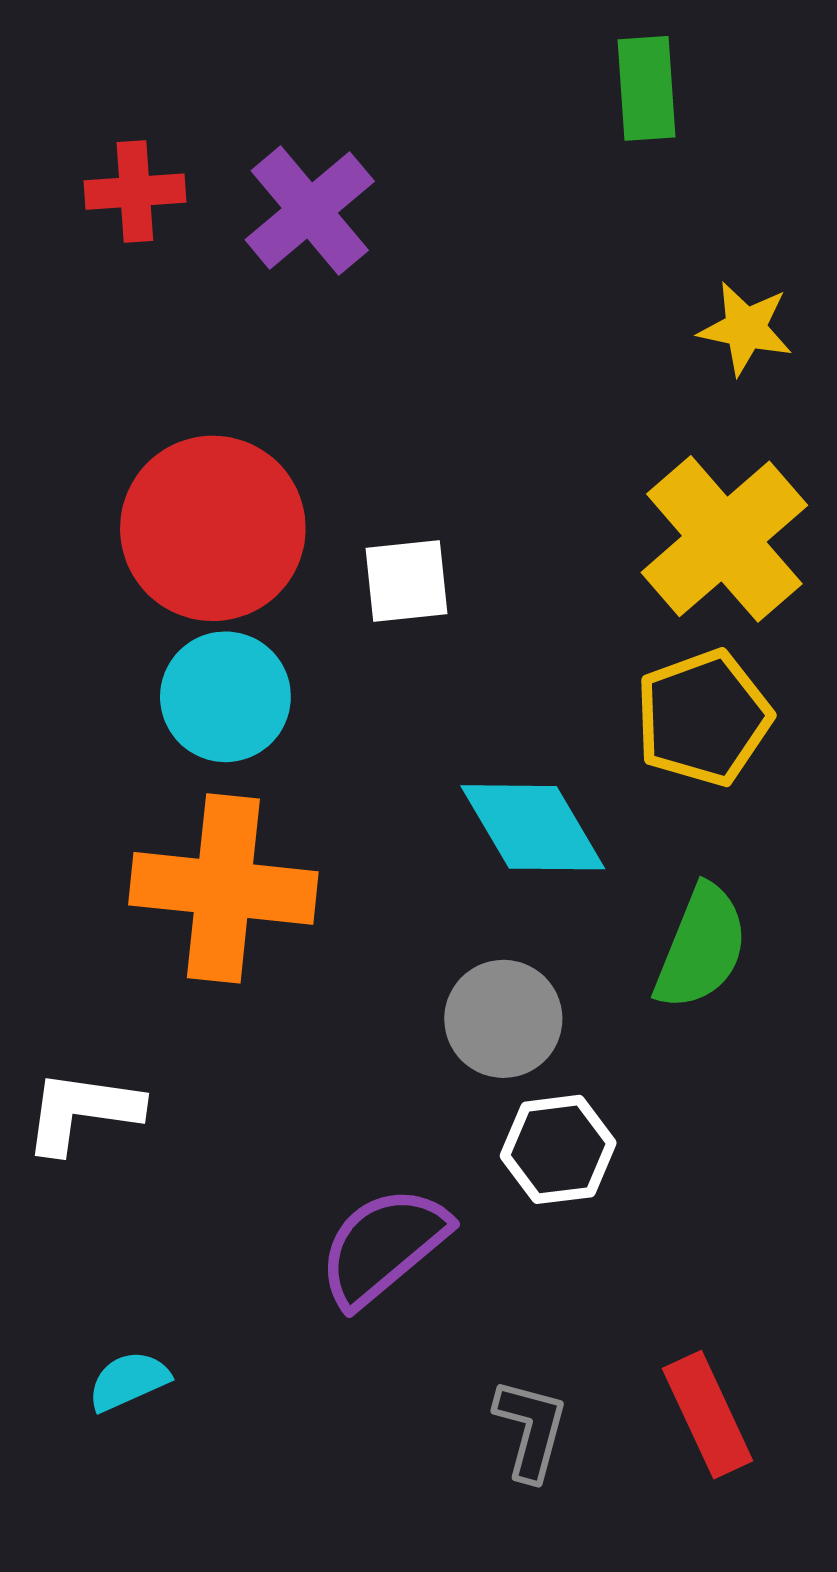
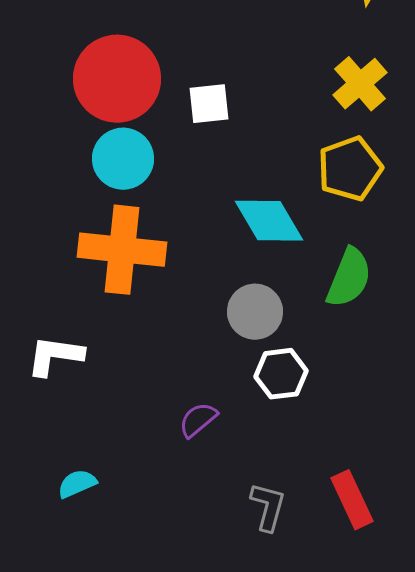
yellow cross: (724, 539) -> (360, 84), size x0.7
purple semicircle: (383, 1246) -> (198, 420), size x0.6

